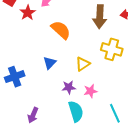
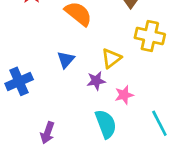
purple star: (69, 87) -> (96, 81), moved

